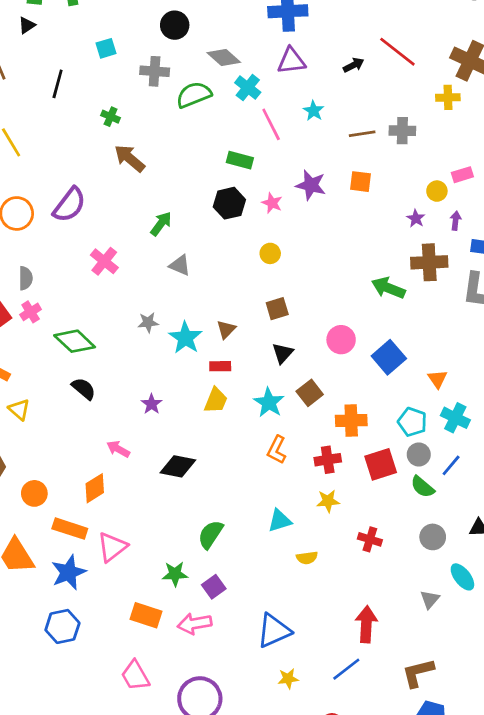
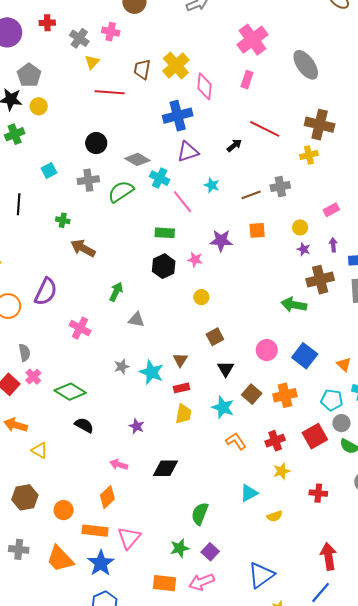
yellow circle: (437, 191) -> (300, 227), moved
orange cross: (351, 420) -> (285, 395), moved
orange L-shape: (277, 450) -> (236, 441), turned 130

